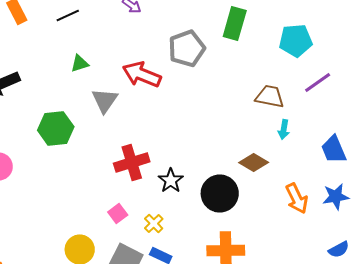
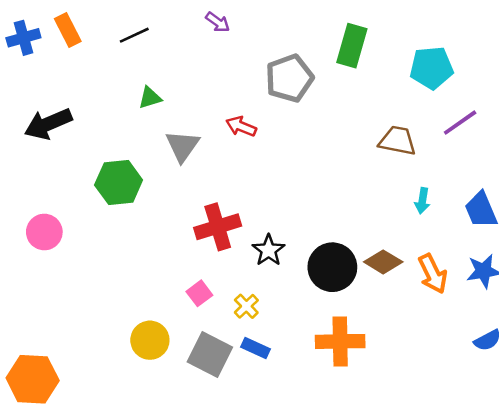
red arrow: (142, 74) -> (241, 126), moved, size x0.6
cyan arrow: (284, 130) -> (422, 201), moved
brown diamond: (254, 162) -> (383, 262), moved

